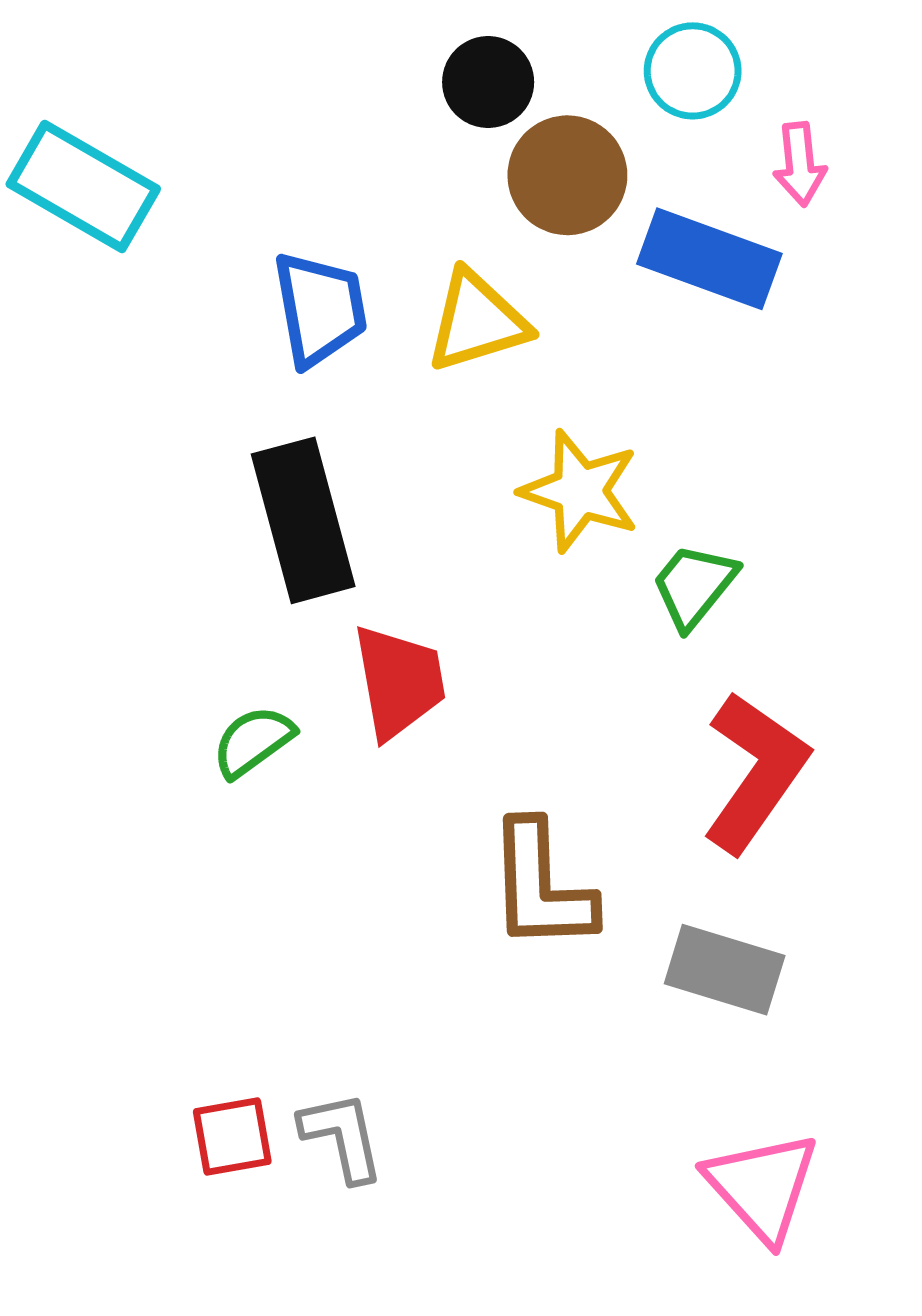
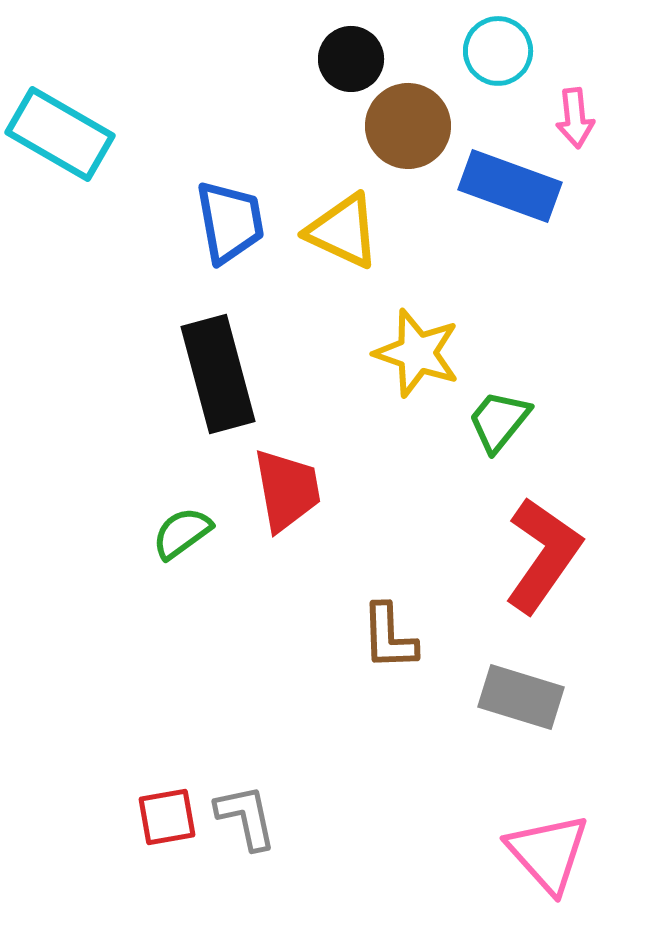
yellow triangle: (477, 321) -> (343, 231), turned 42
brown L-shape: (541, 886) -> (389, 637), size x0.7

